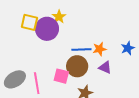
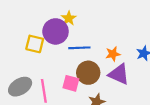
yellow square: (29, 22) -> (35, 44), moved
blue line: (81, 50) -> (79, 48), moved
purple triangle: (105, 67) -> (119, 74), size x1.5

